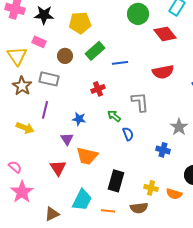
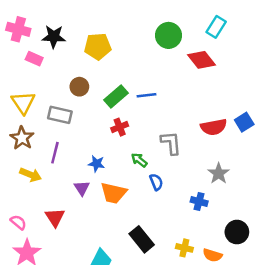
pink rectangle: (39, 42) -> (34, 59), moved
green rectangle: (95, 51) -> (116, 96), moved
yellow triangle: (17, 56) -> (23, 103), moved
red semicircle: (163, 72) -> (214, 127), moved
brown star: (22, 86) -> (22, 138), moved
orange trapezoid: (87, 156) -> (114, 193), moved
red triangle: (58, 168) -> (55, 217), moved
black rectangle: (116, 181) -> (142, 239), turned -55

